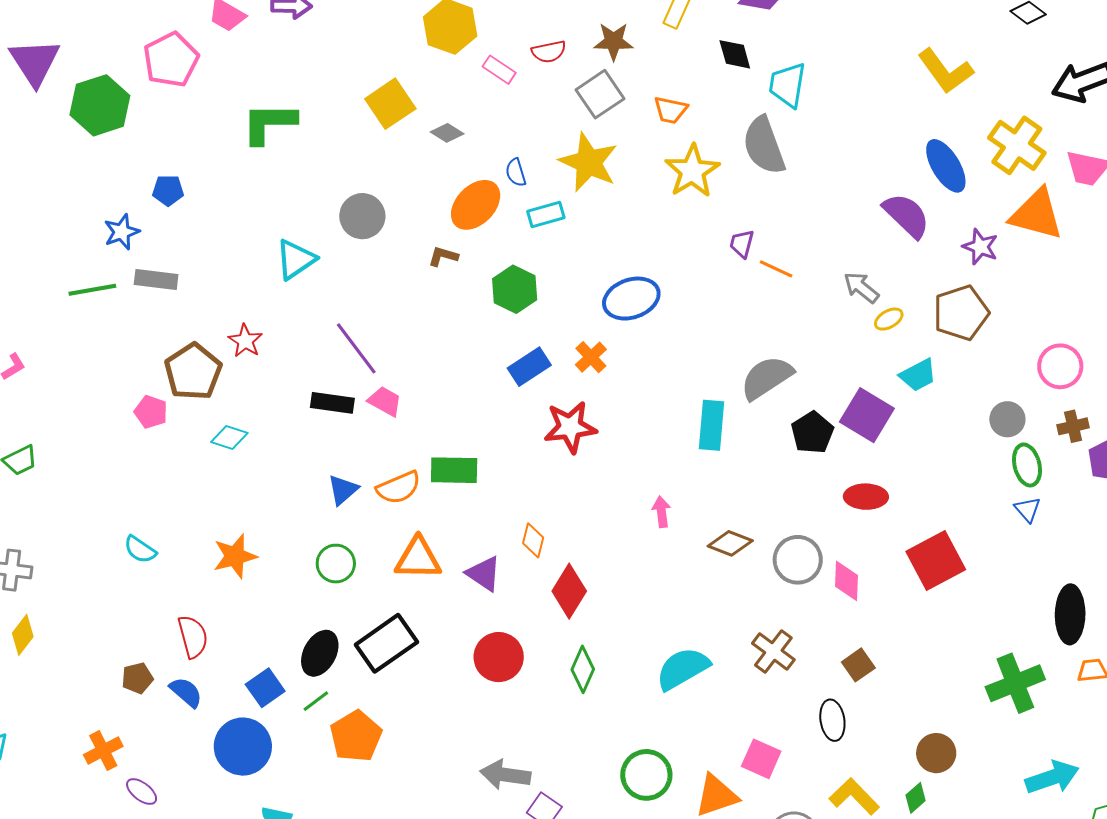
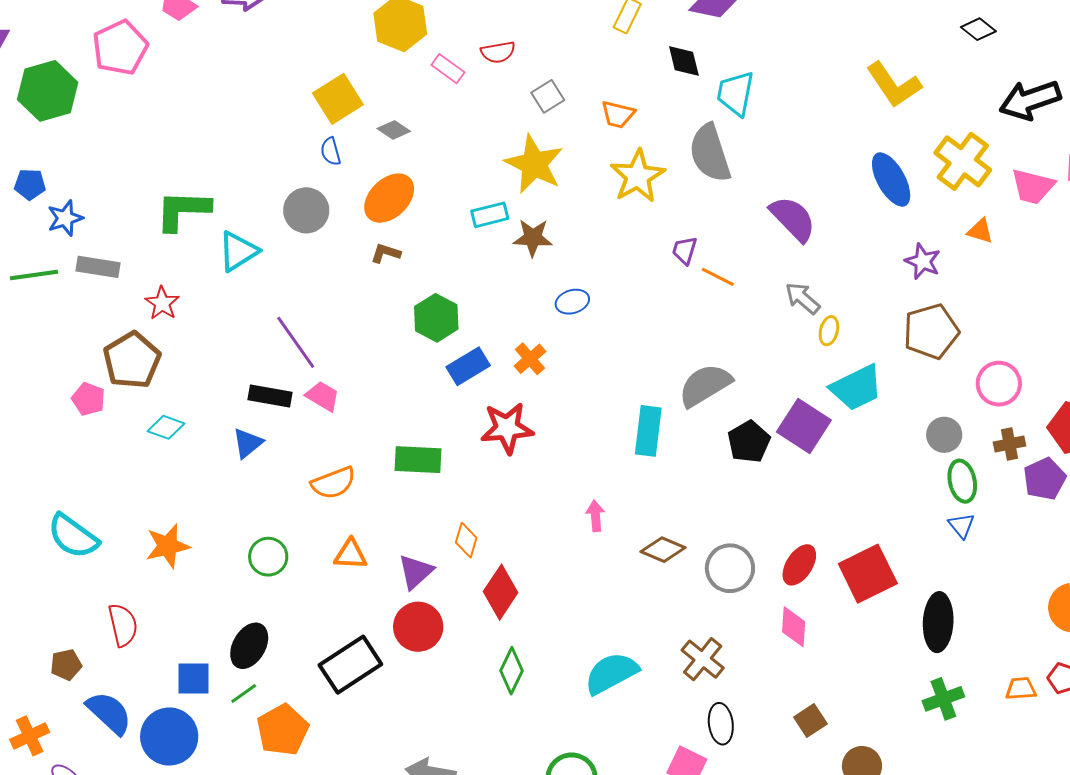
brown star: (614, 41) -> (533, 238), moved
gray square: (600, 94) -> (548, 96), size x0.7
green L-shape: (269, 123) -> (183, 210), moved
blue semicircle: (516, 173) -> (331, 151), moved
blue pentagon: (168, 190) -> (30, 184), moved
orange ellipse: (476, 205) -> (389, 198), moved
orange triangle: (1037, 214) -> (980, 231), size x0.5
purple semicircle: (906, 215) -> (793, 219), moved
green hexagon: (515, 289) -> (436, 318), moved
blue ellipse: (631, 299) -> (572, 302), size x0.6
brown pentagon: (961, 313) -> (931, 331), moved
yellow ellipse: (889, 319) -> (829, 331), turned -48
red star: (245, 341) -> (162, 303), moved
cyan trapezoid: (918, 375) -> (856, 388), size x1.4
green rectangle: (454, 470) -> (418, 460), moved
blue triangle: (343, 490) -> (248, 443), moved
red ellipse: (866, 497) -> (799, 565), moved, turned -60
cyan semicircle: (140, 550) -> (73, 536), size x1.6
orange triangle: (418, 558) -> (351, 554), size x0.7
purple triangle: (484, 574) -> (416, 572), turned 42
pink diamond: (847, 581) -> (794, 627), moved
black ellipse: (1070, 614) -> (938, 622), moved
black rectangle: (386, 643) -> (350, 665), moved
red circle: (499, 657) -> (418, 627), moved
brown square: (858, 665) -> (810, 721), moved
green cross: (1015, 683) -> (943, 699), size x0.7
blue square: (265, 688) -> (193, 679), turned 33
blue semicircle: (186, 692) -> (109, 713), moved, size x1.4
black ellipse: (832, 720) -> (721, 724), moved

